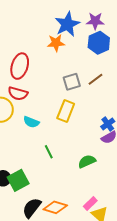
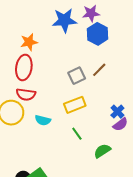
blue star: (67, 24) -> (64, 20), turned 30
orange star: (56, 43) -> (29, 42), moved
yellow rectangle: (66, 111) -> (75, 105), turned 55
green line: (49, 152) -> (77, 134), moved

